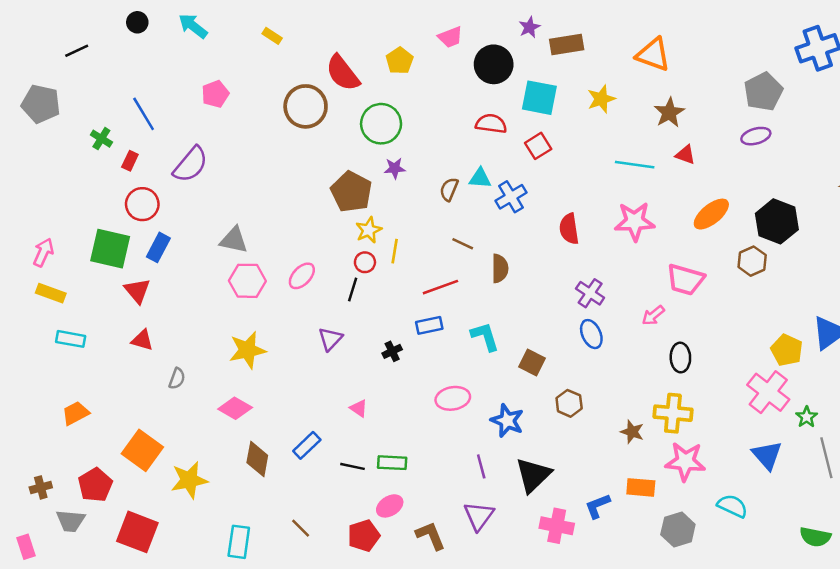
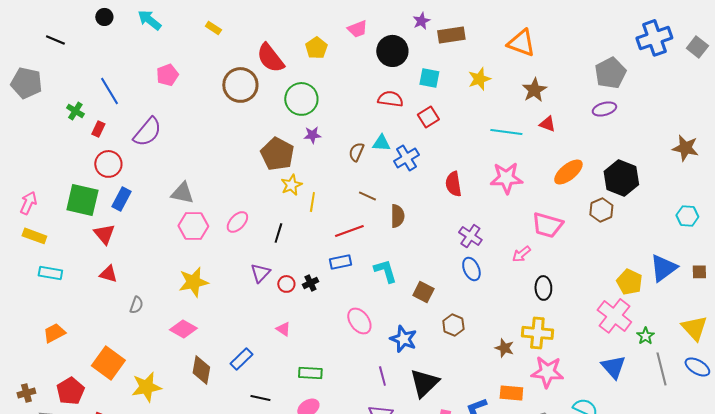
black line: (77, 51) -> (55, 40), turned 48
cyan square: (539, 98) -> (429, 78), size x0.7
red circle: (365, 262) -> (286, 284), moved
pink ellipse: (453, 398) -> (359, 321), turned 64
black line: (353, 466) -> (260, 398), moved

